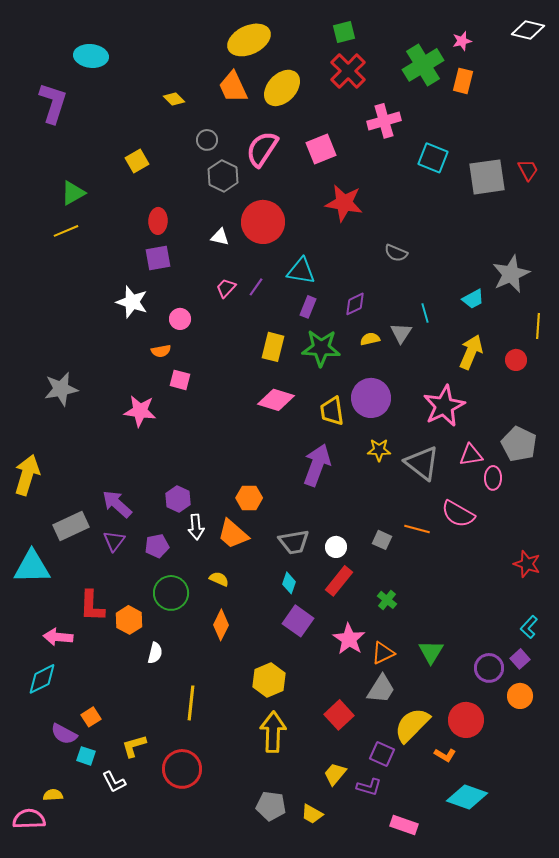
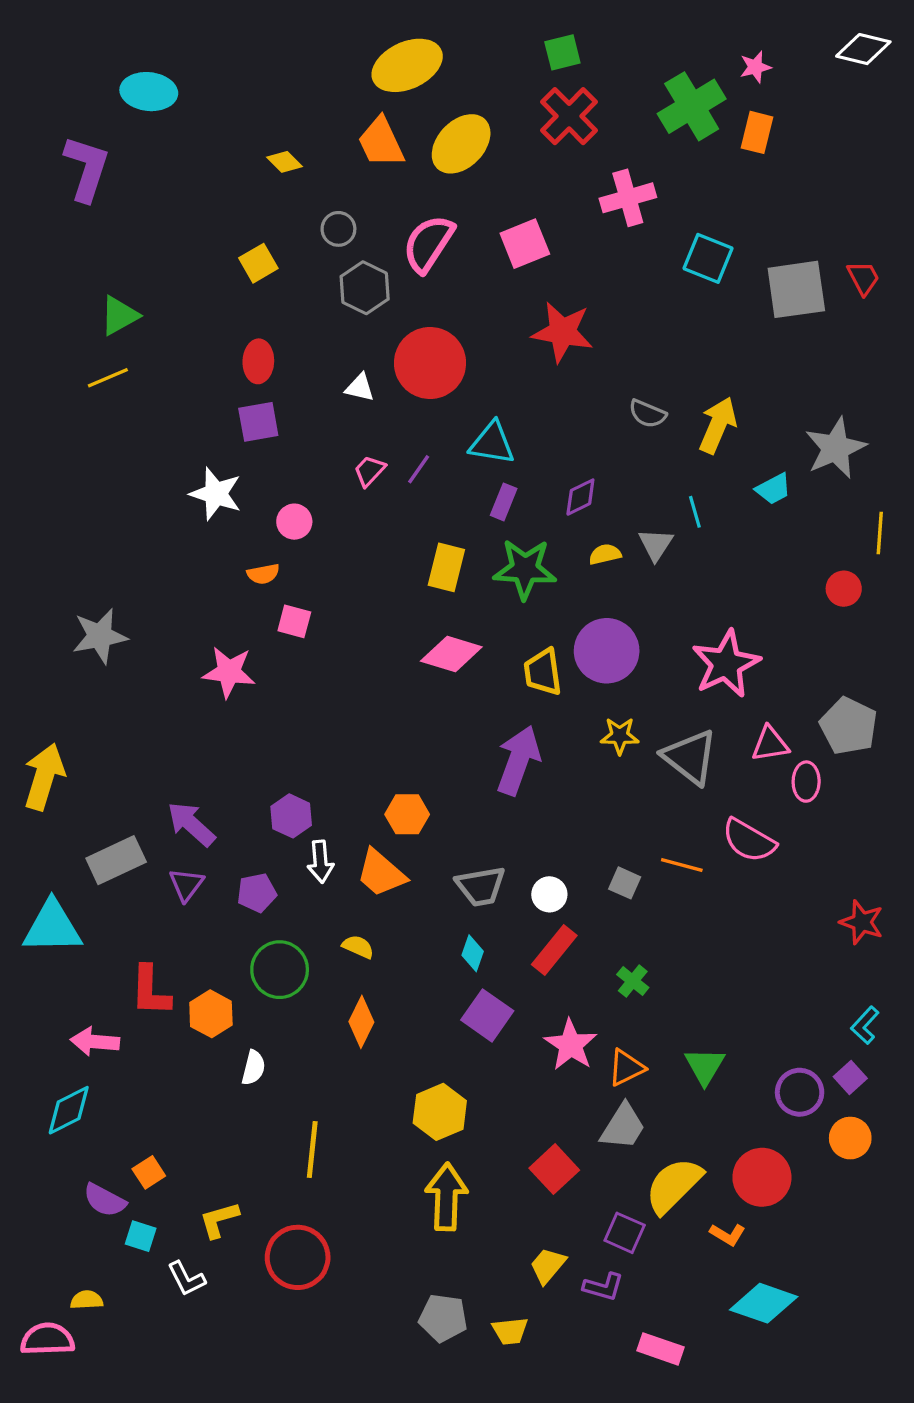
yellow square: (137, 161) -> (258, 263), moved
yellow arrow: (471, 352) -> (718, 425), moved
yellow trapezoid: (312, 814) -> (510, 1331), turned -35

